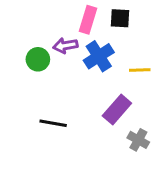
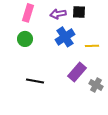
pink rectangle: (88, 20) -> (28, 13), moved
purple arrow: (65, 46) -> (58, 14), moved
gray cross: (138, 140) -> (96, 85), moved

